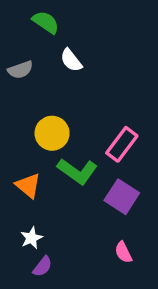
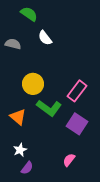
gray semicircle: (20, 70) -> (13, 44), turned -147
pink semicircle: (123, 252) -> (69, 160), moved, turned 64

